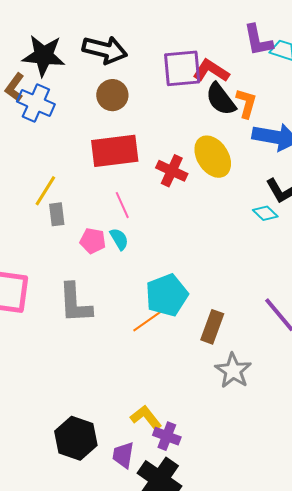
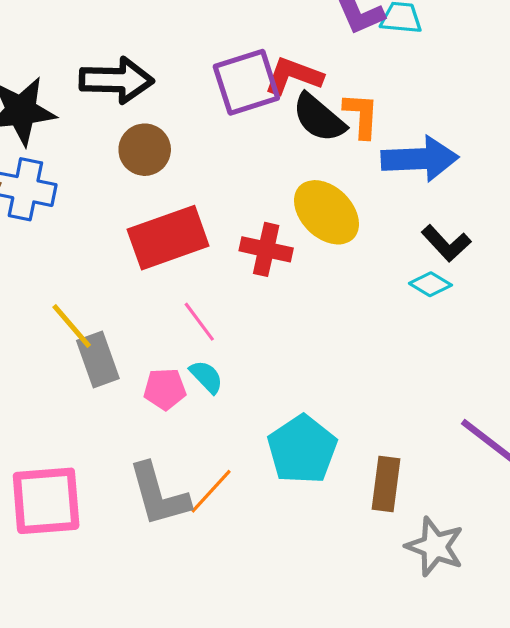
yellow line: (45, 191) -> (72, 326), turned -60
gray rectangle: (57, 214) -> (98, 360), size x1.4
orange line: (148, 321) -> (211, 491), moved

